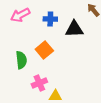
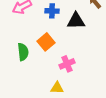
pink cross: (39, 83) -> (67, 64), moved

